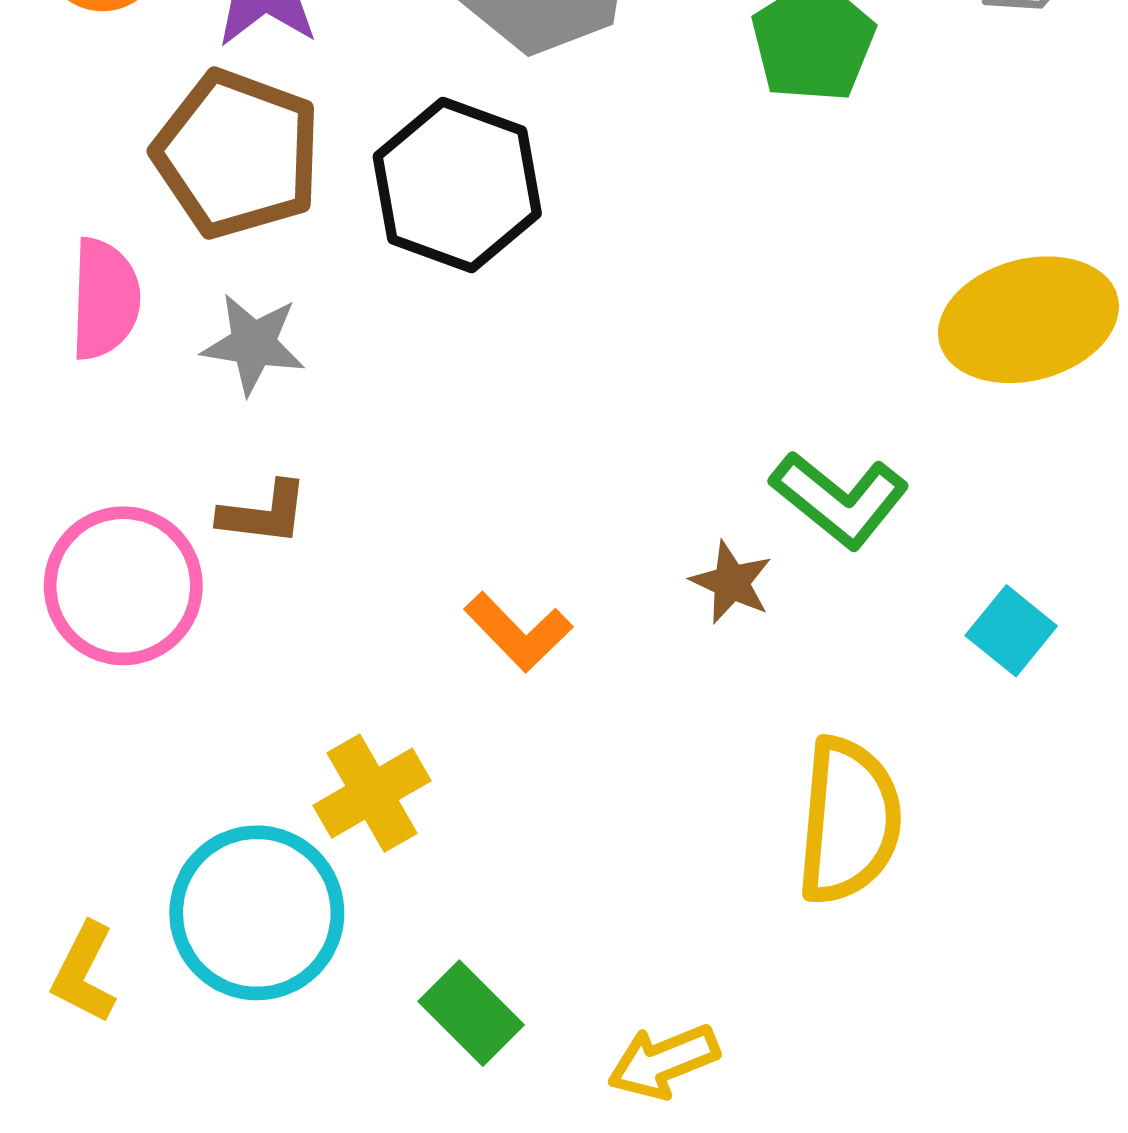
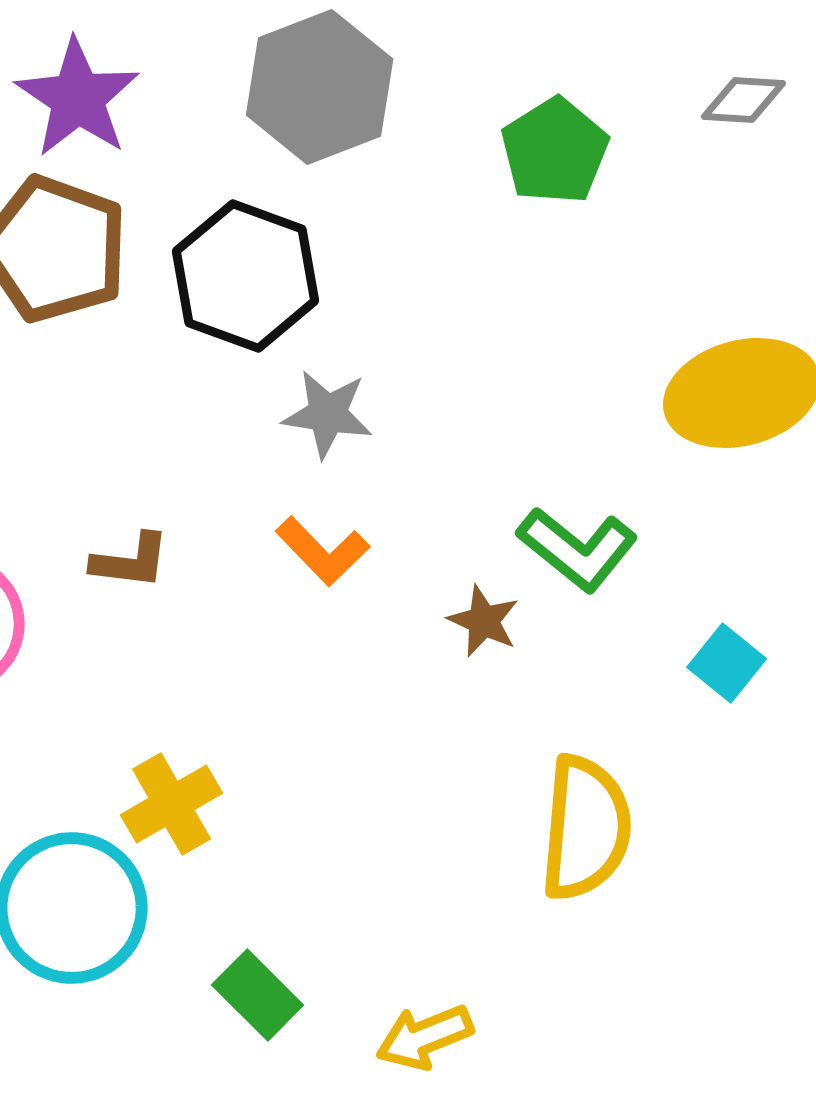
gray star: (253, 344) -> (328, 414), moved
brown L-shape: (264, 513) -> (131, 561), moved
orange L-shape: (518, 632) -> (323, 551), moved

